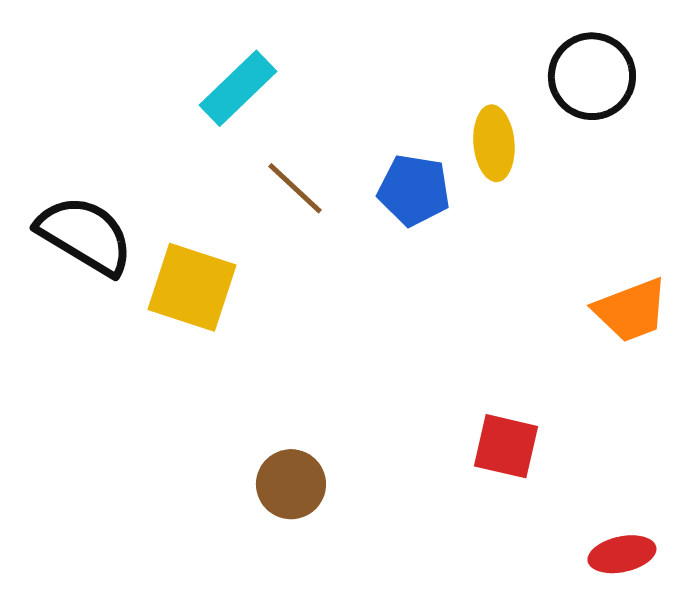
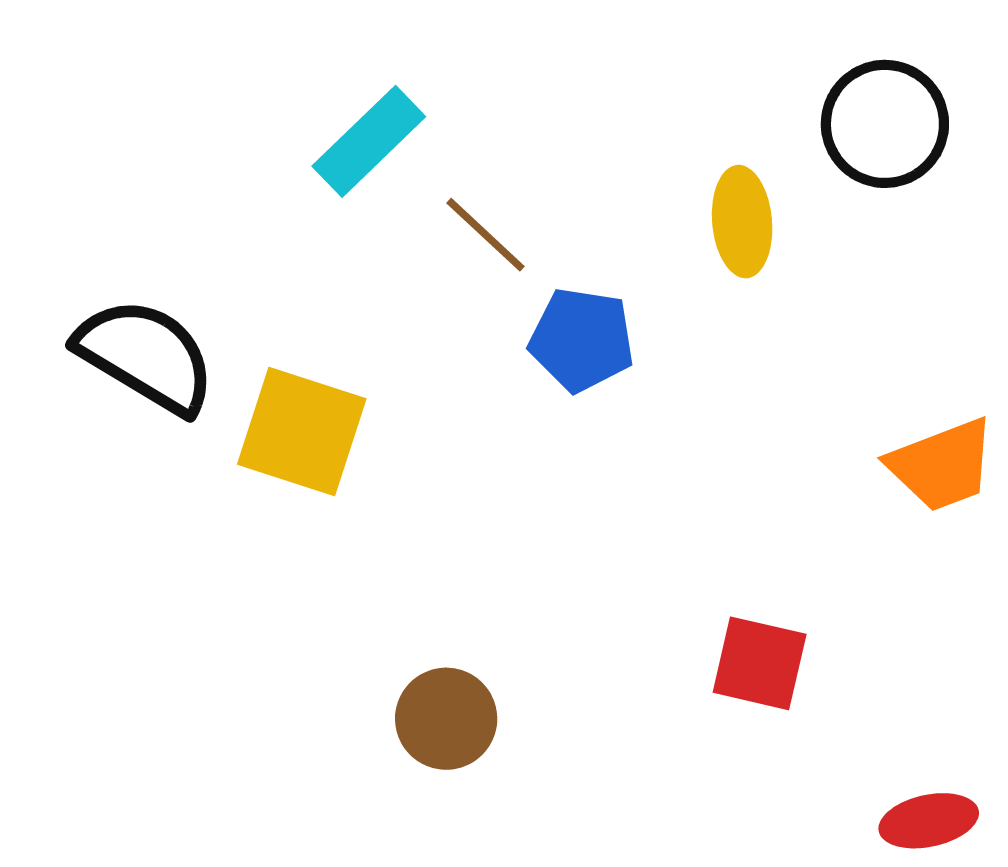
brown line: (295, 188) -> (485, 235), moved
blue pentagon: (414, 190) -> (582, 340), moved

